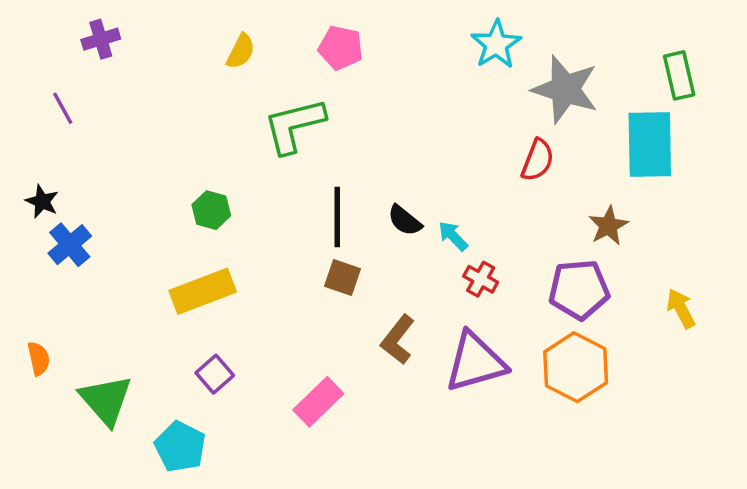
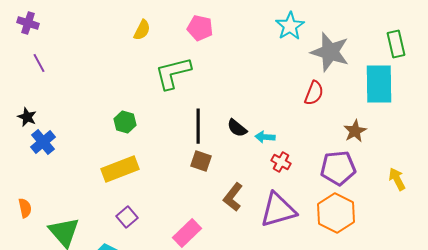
purple cross: (101, 39) -> (28, 23), moved, turned 35
cyan arrow: (453, 236) -> (265, 137), turned -42

